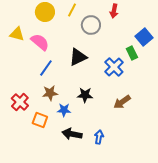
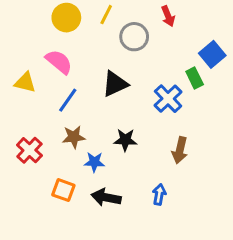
red arrow: (114, 11) -> (168, 16), turned -32
yellow triangle: (17, 34) -> (25, 82), moved
brown arrow: (122, 102) -> (180, 150), turned -42
orange square: (40, 120) -> (63, 190), moved
blue arrow: (99, 137) -> (159, 194), moved

